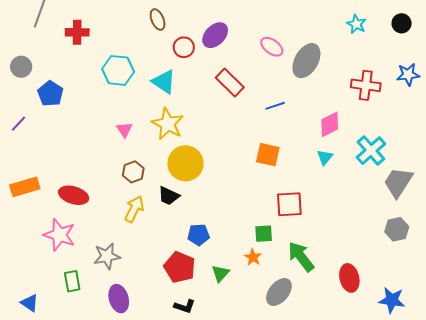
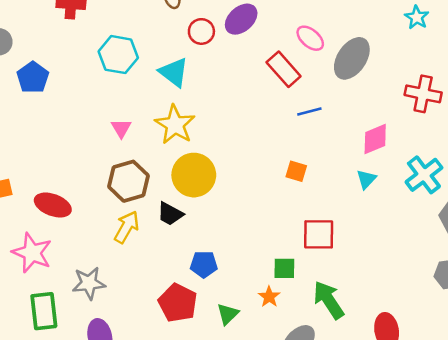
red rectangle: (230, 83) -> (284, 69), moved
orange square: (268, 155) -> (296, 171), size x0.7
brown hexagon: (133, 172) -> (128, 181), size x1.5
green rectangle: (72, 281) -> (44, 311), size x1.4

